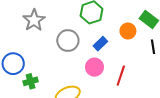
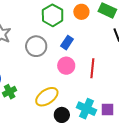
orange circle: (128, 31) -> (81, 12), moved

